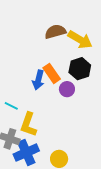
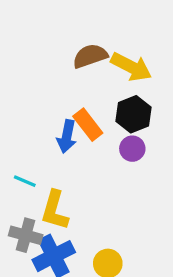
purple circle: (67, 89) -> (132, 149), moved

